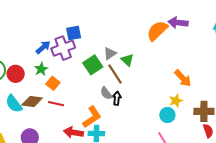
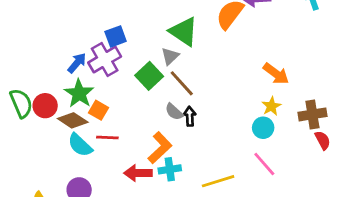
green triangle: (127, 60) -> (184, 32), moved, size x1.6
green star: (41, 69) -> (79, 93), size x1.5
brown diamond: (32, 101) -> (73, 120), moved, turned 35
cyan semicircle: (14, 104) -> (80, 145), moved

